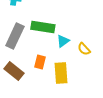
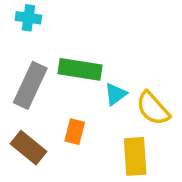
yellow semicircle: (84, 49) -> (153, 108), size x1.5
yellow rectangle: (61, 73) -> (135, 156), moved

